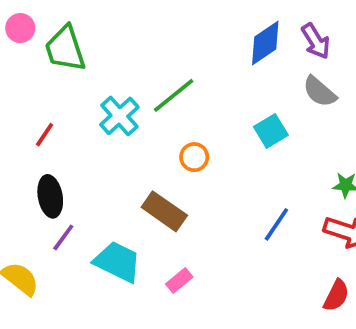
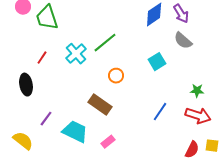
red line: (45, 135) -> (42, 58), moved
black ellipse: (50, 196) -> (26, 85), moved

